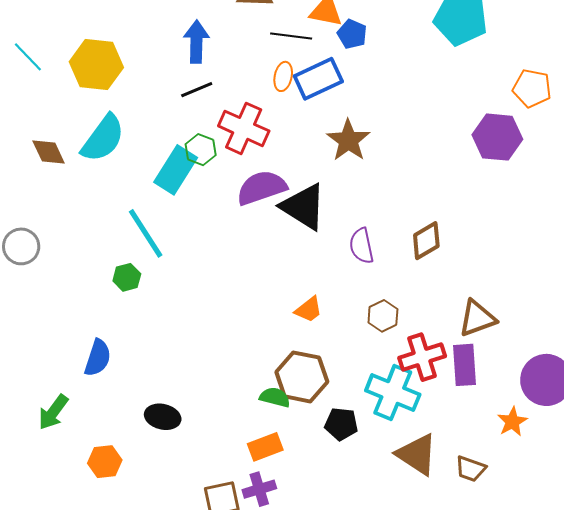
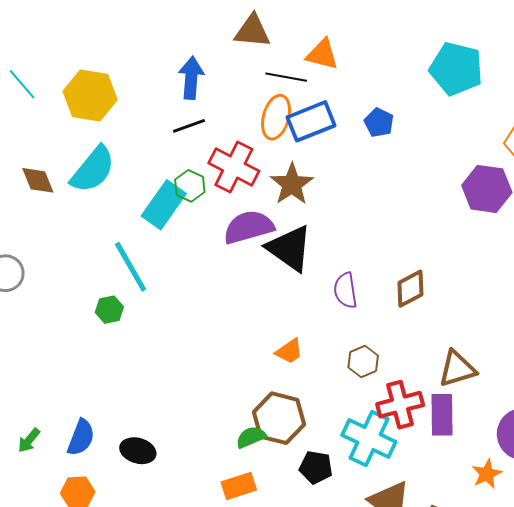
blue pentagon: (352, 34) -> (379, 123), moved
orange ellipse: (283, 76) -> (276, 117), size x1.5
brown star: (348, 140) -> (292, 184), moved
blue semicircle: (98, 358) -> (81, 437), moved
green semicircle: (275, 397) -> (251, 437), turned -40
green arrow: (53, 412) -> (29, 440), size x0.7

